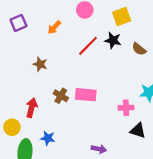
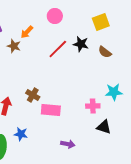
yellow square: (122, 16) -> (101, 22), moved
brown star: (40, 64) -> (14, 46), moved
pink rectangle: (86, 95) -> (51, 110), moved

